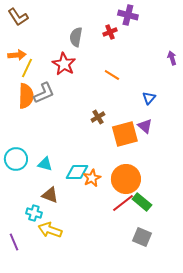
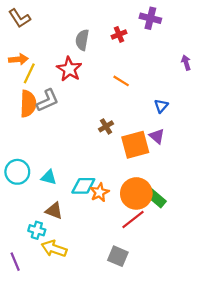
purple cross: (128, 15) -> (150, 18), moved
green rectangle: (142, 202) -> (156, 198), moved
gray square: (142, 237) -> (118, 256), moved

